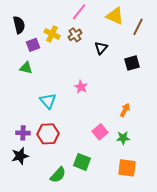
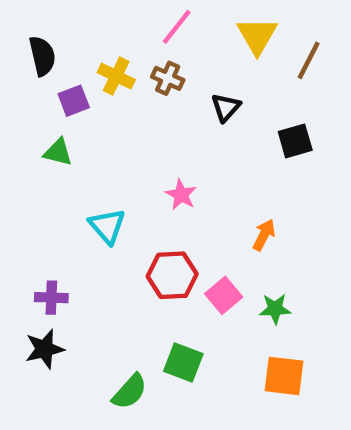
yellow triangle: (115, 16) -> (257, 36), turned 36
brown cross: (75, 35) -> (168, 78), turned -32
orange arrow: (125, 110) -> (264, 235), moved
red hexagon: (48, 134) -> (172, 275), moved

